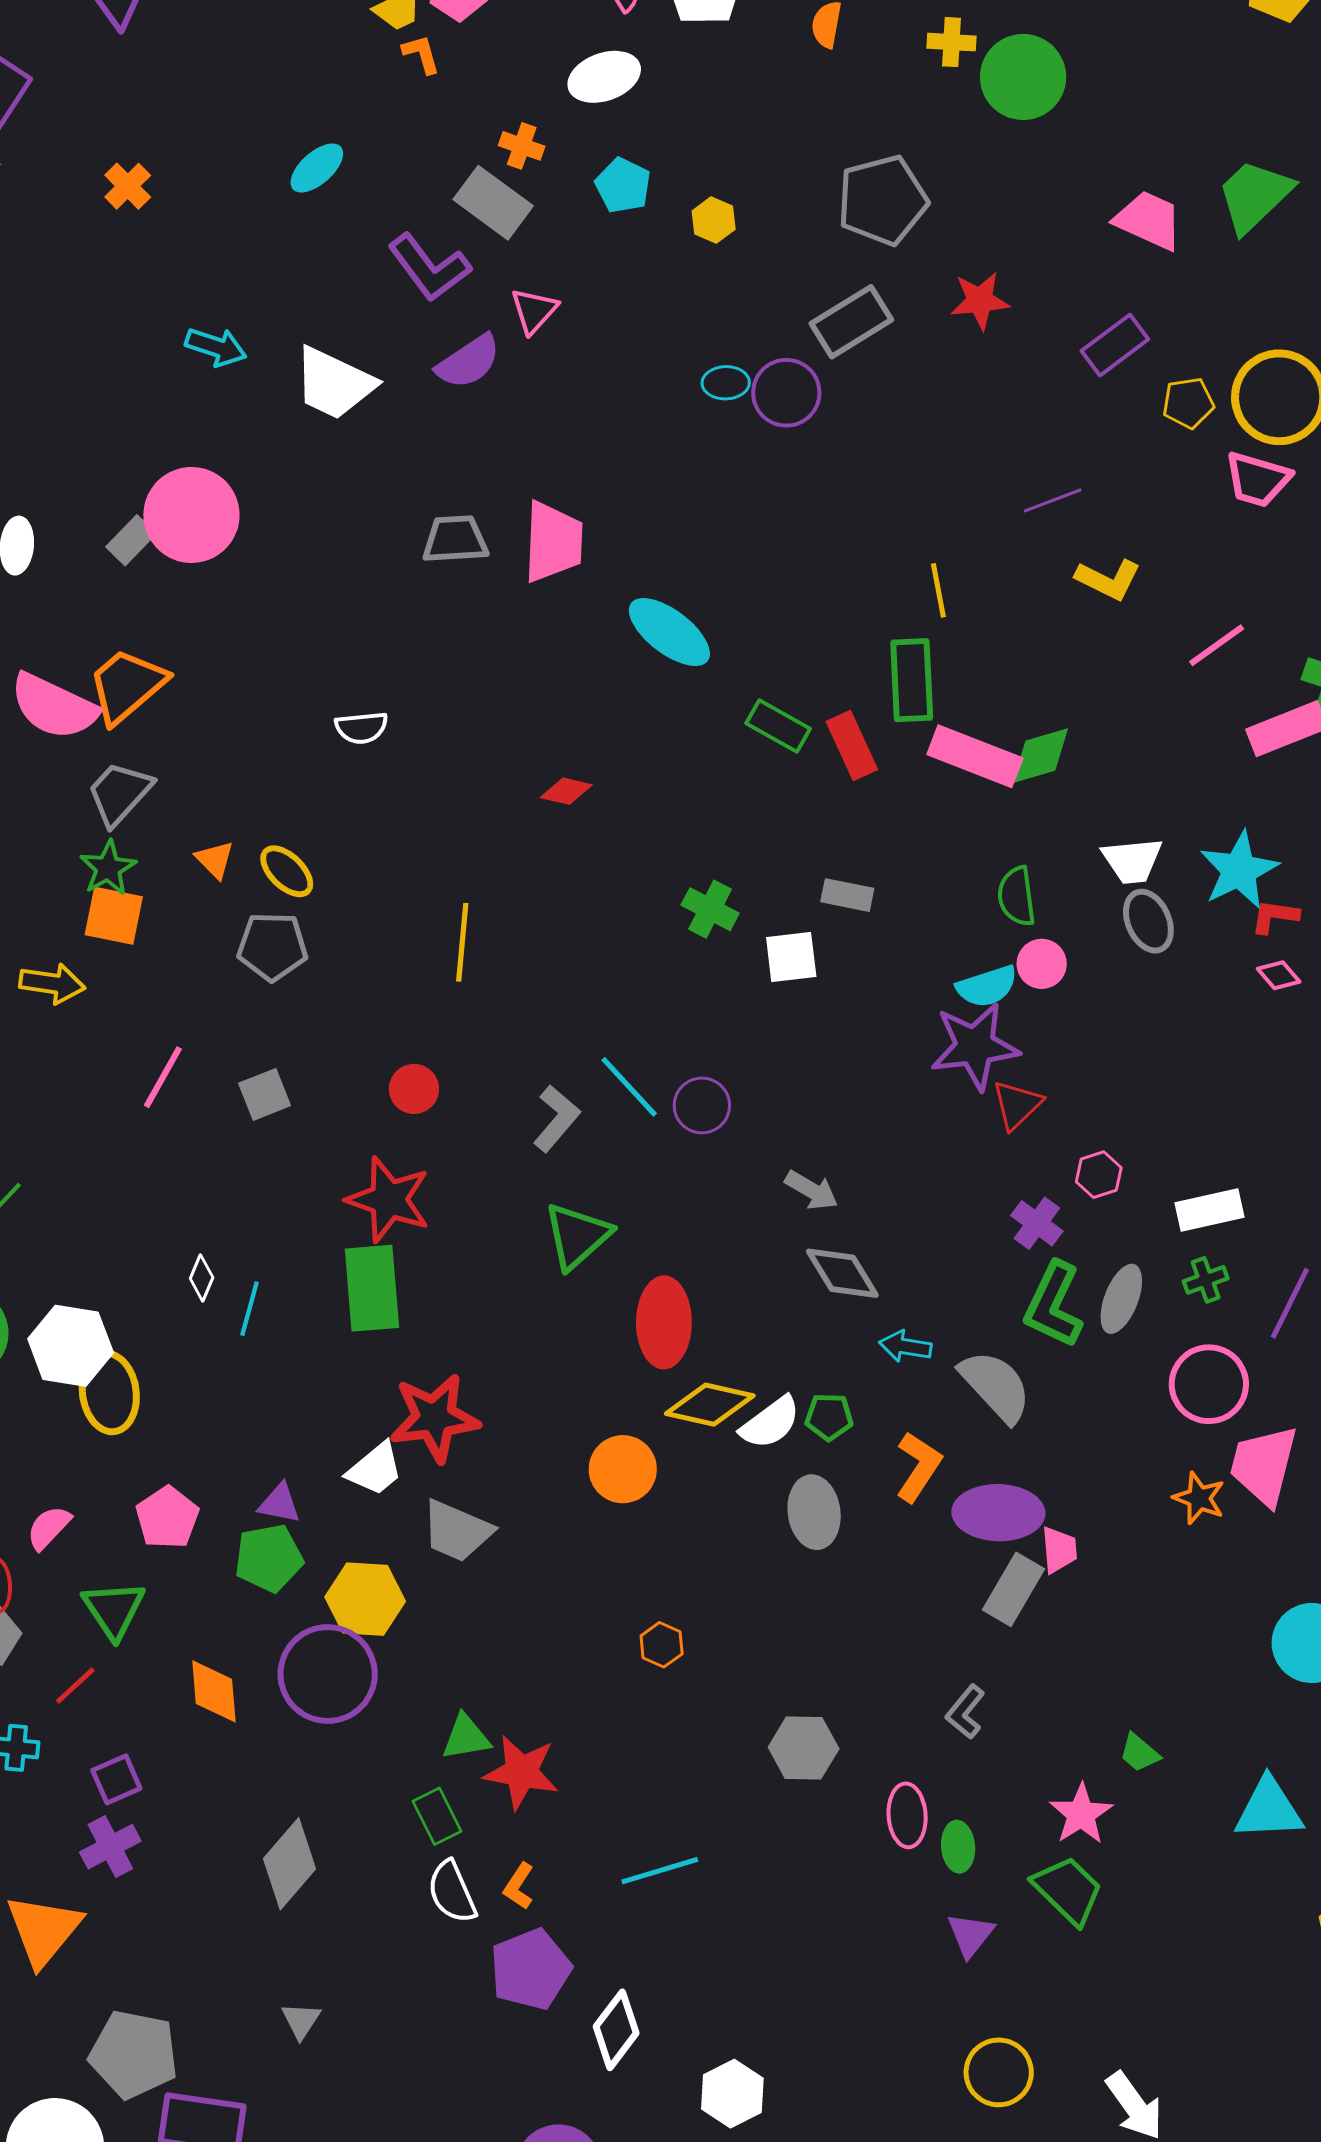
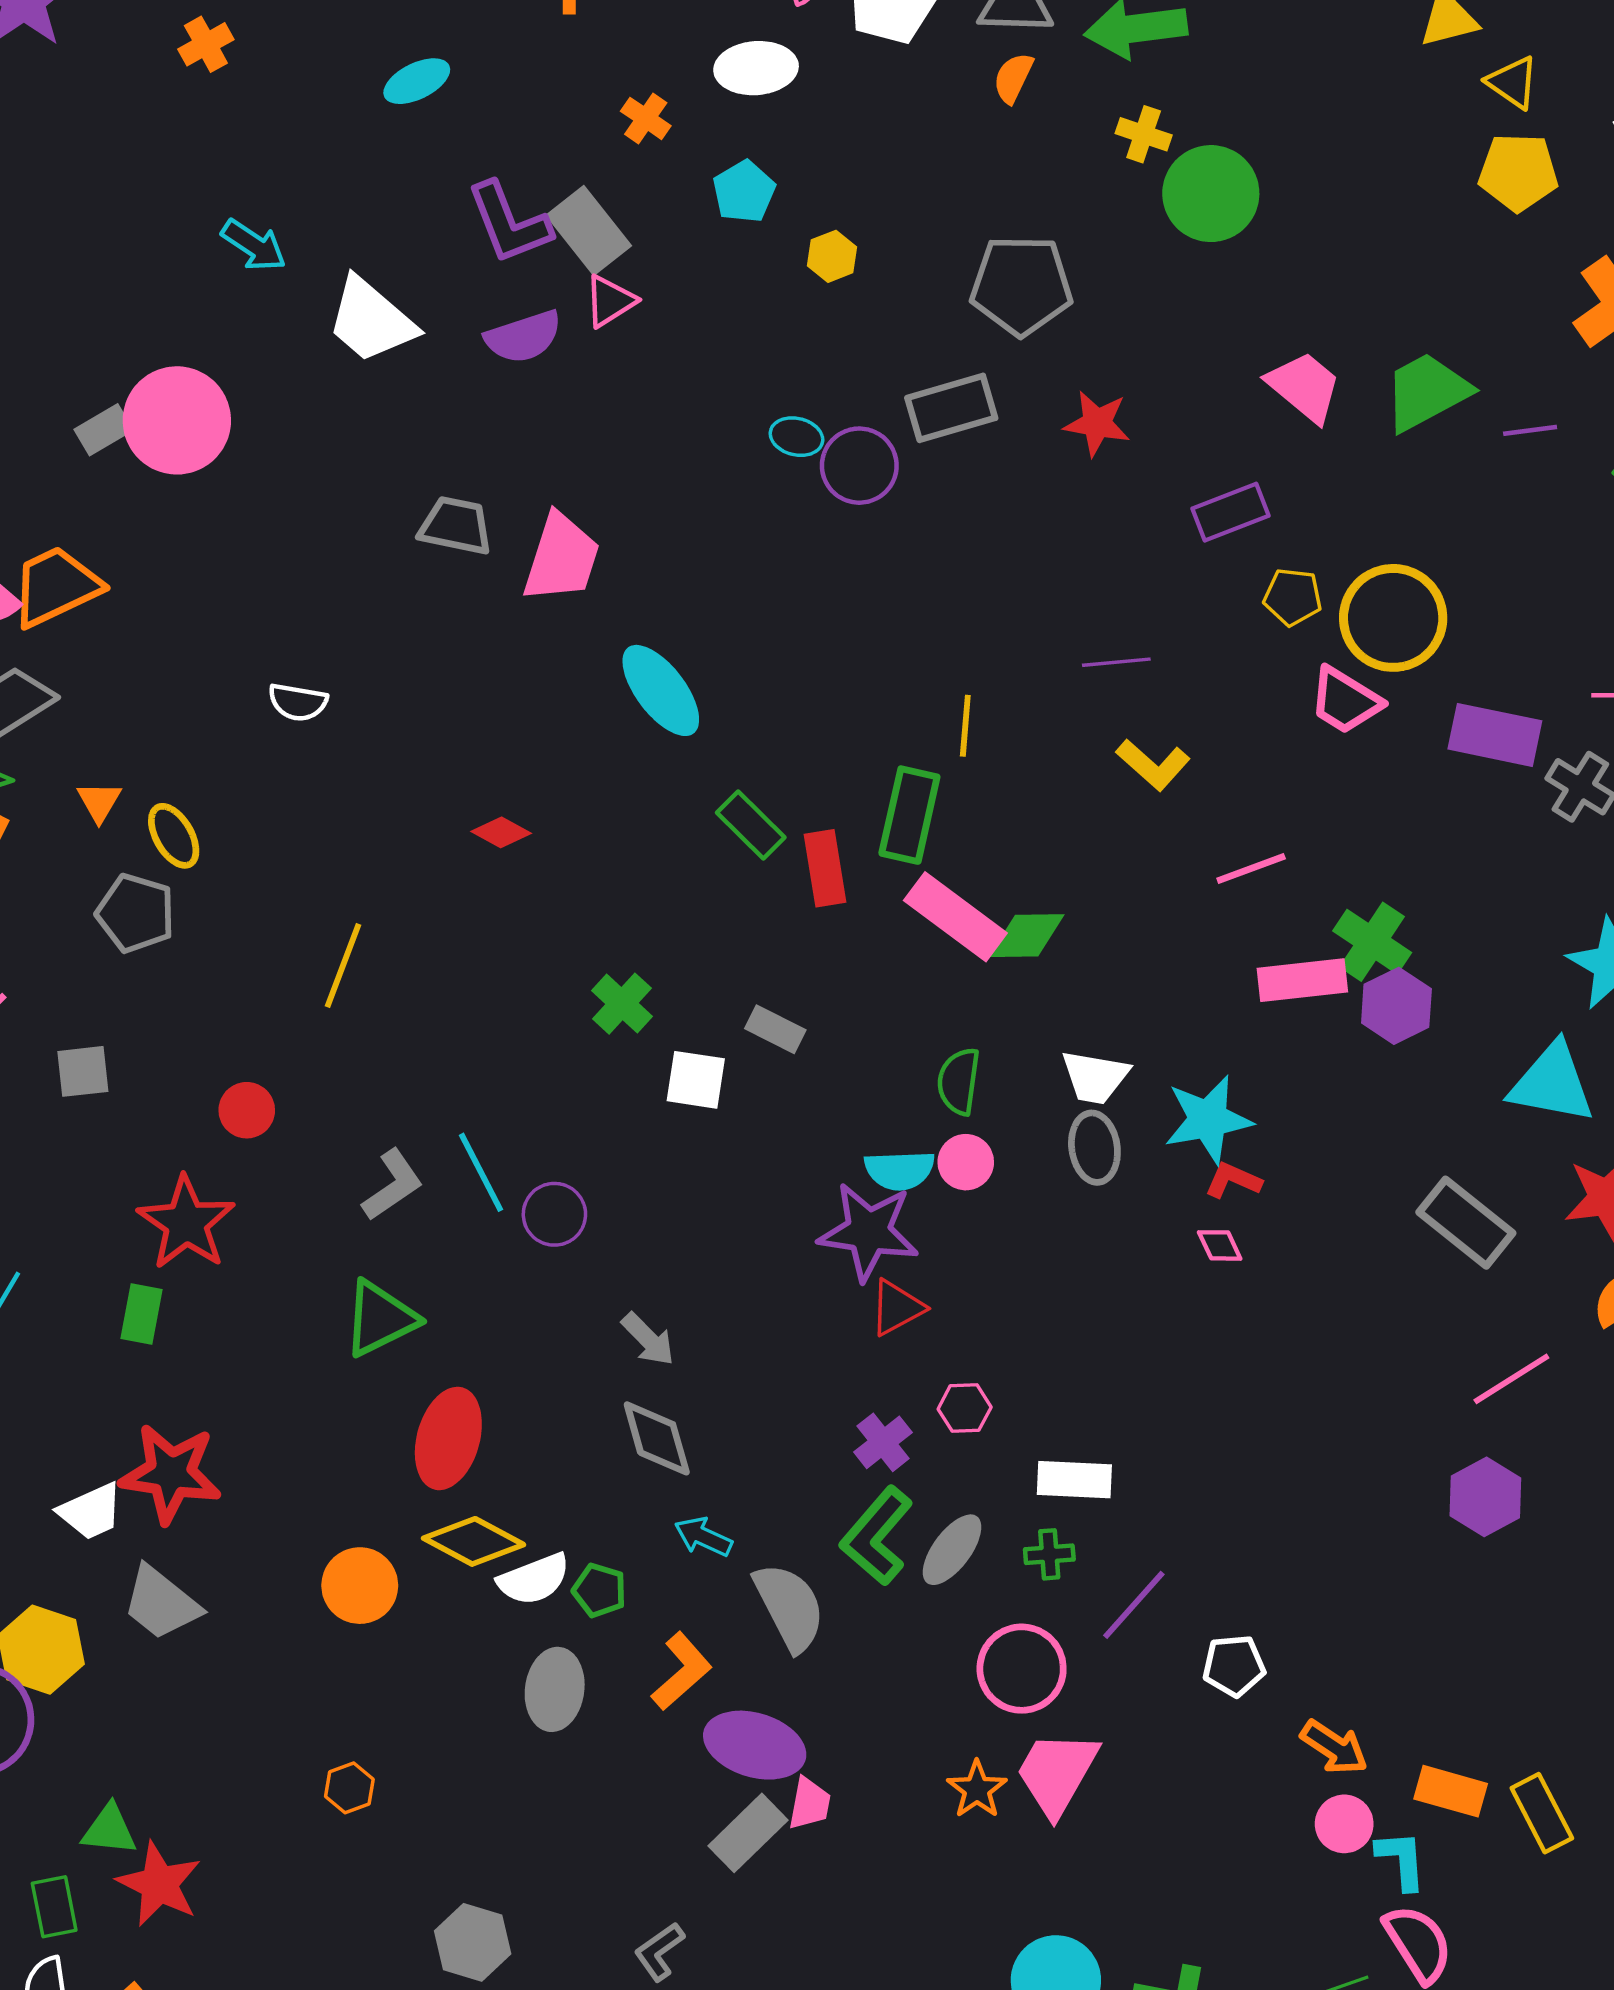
gray rectangle: (493, 203) -> (589, 231), moved
green rectangle: (372, 1288) -> (142, 1314), size x0.6

